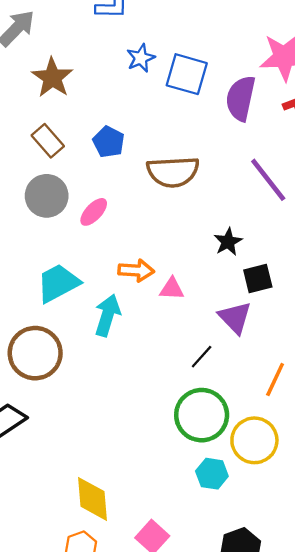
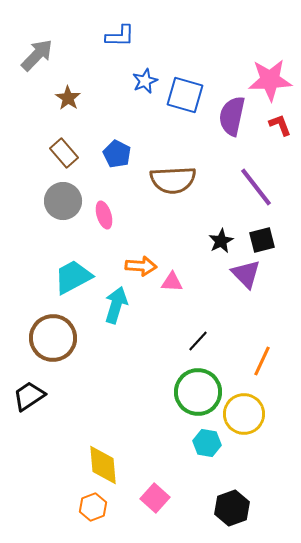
brown star: (52, 78) -> (68, 98), size x0.7
pink ellipse: (94, 212) -> (104, 215), turned -60
black square: (258, 279) -> (262, 240), moved
purple triangle: (235, 318) -> (246, 274), moved

